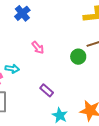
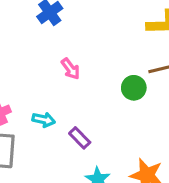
cyan arrow: (12, 69) -> (44, 120), moved

